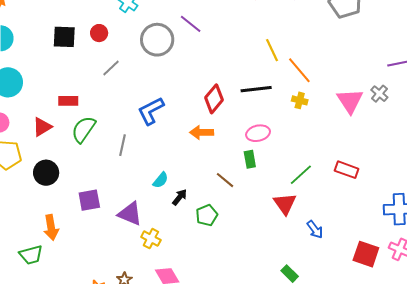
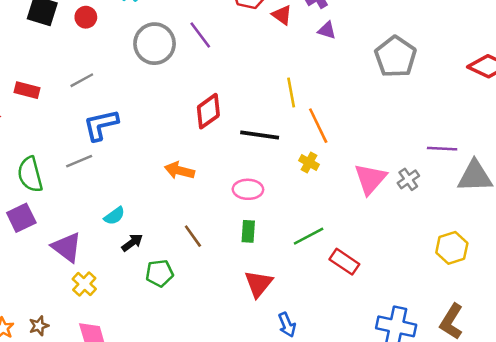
gray line: (111, 68) -> (82, 80), moved
red diamond: (214, 99) -> (208, 111), moved
blue L-shape: (151, 111) -> (101, 125), moved
green semicircle: (84, 129) -> (30, 174), moved, turned -64
gray line: (123, 145) -> (79, 161), turned 40
green rectangle: (250, 159) -> (248, 231), moved
green line: (301, 175) -> (309, 236), moved
purple square: (89, 200) -> (21, 218), turned -30

